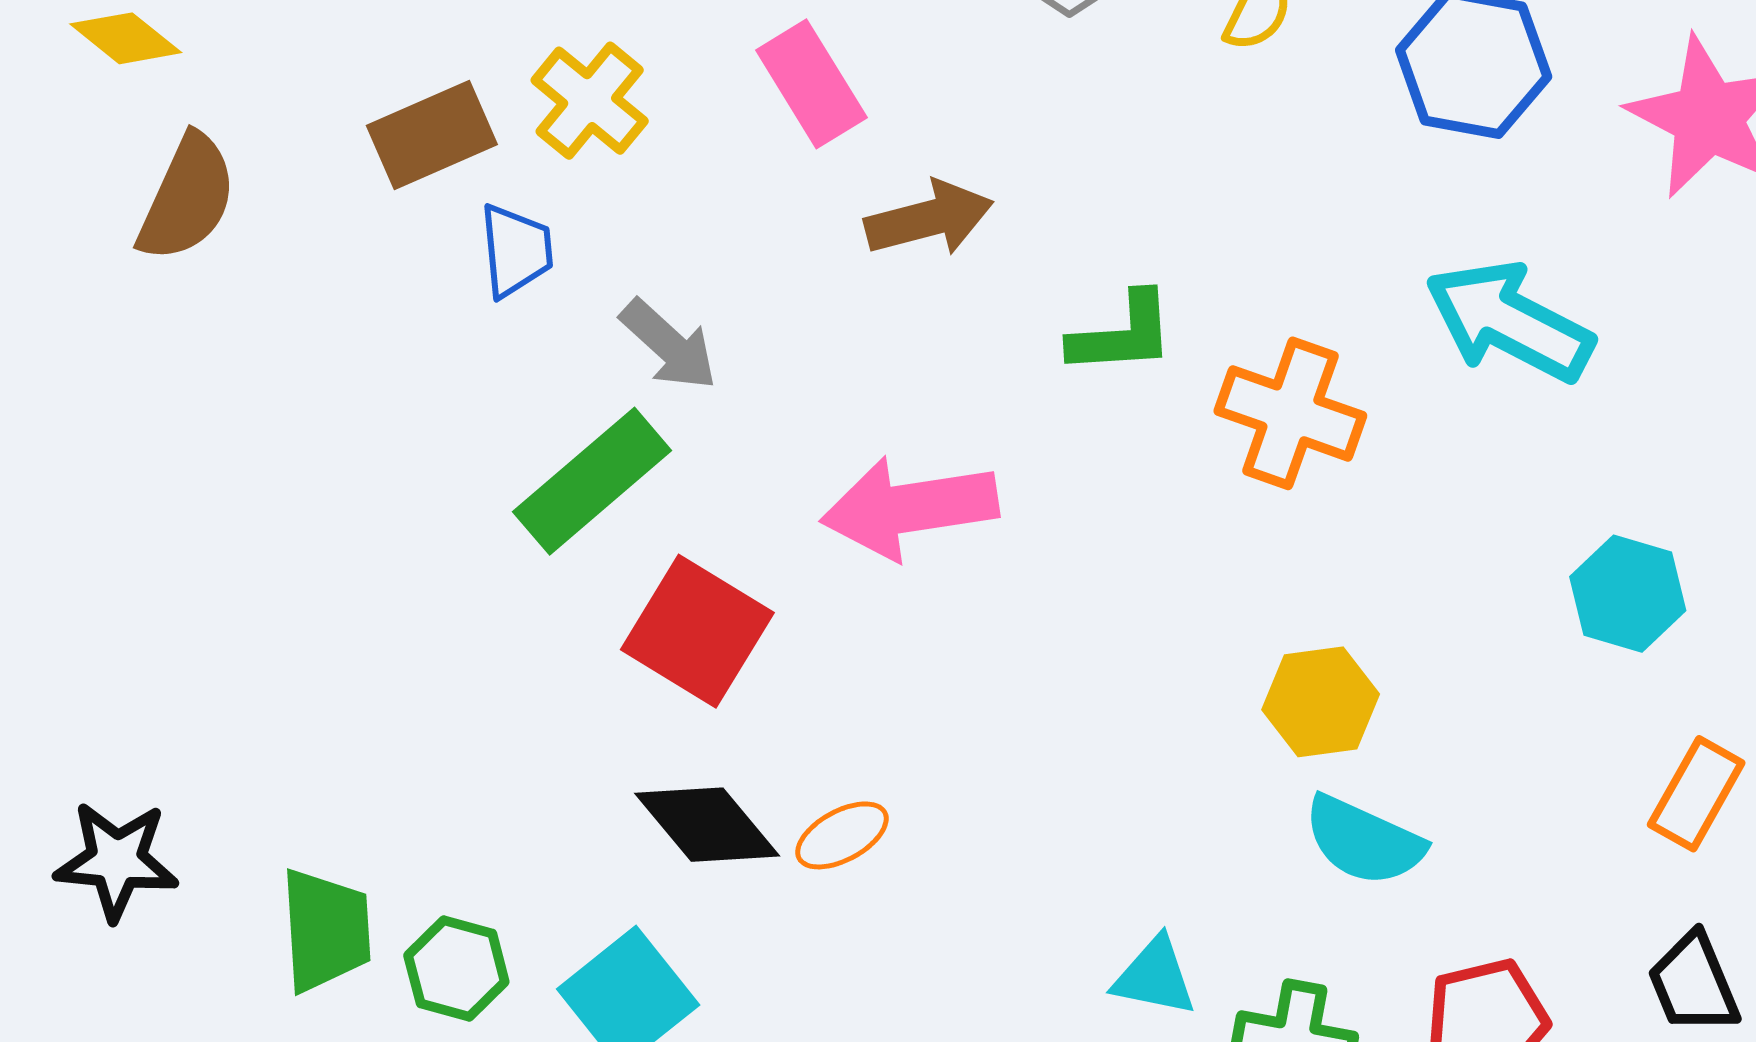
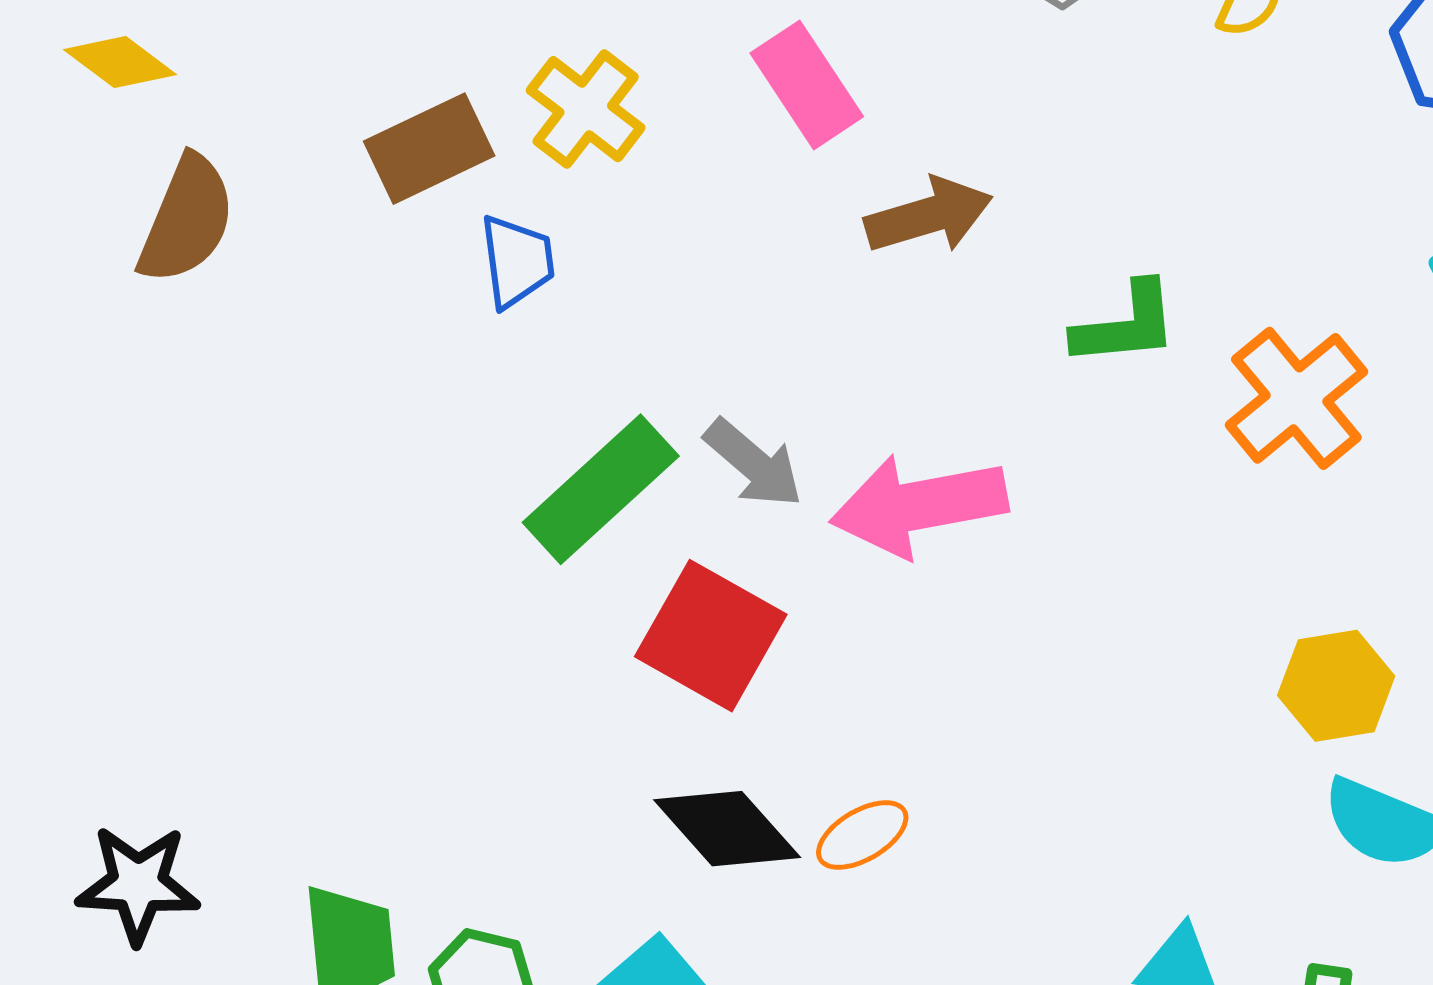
gray arrow: (669, 345) -> (754, 463), moved
orange cross: (1290, 413) -> (1296, 398), turned 33

